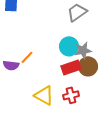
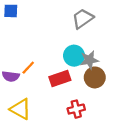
red rectangle: (71, 67) -> (60, 79), moved
yellow triangle: (44, 95) -> (21, 109), moved

